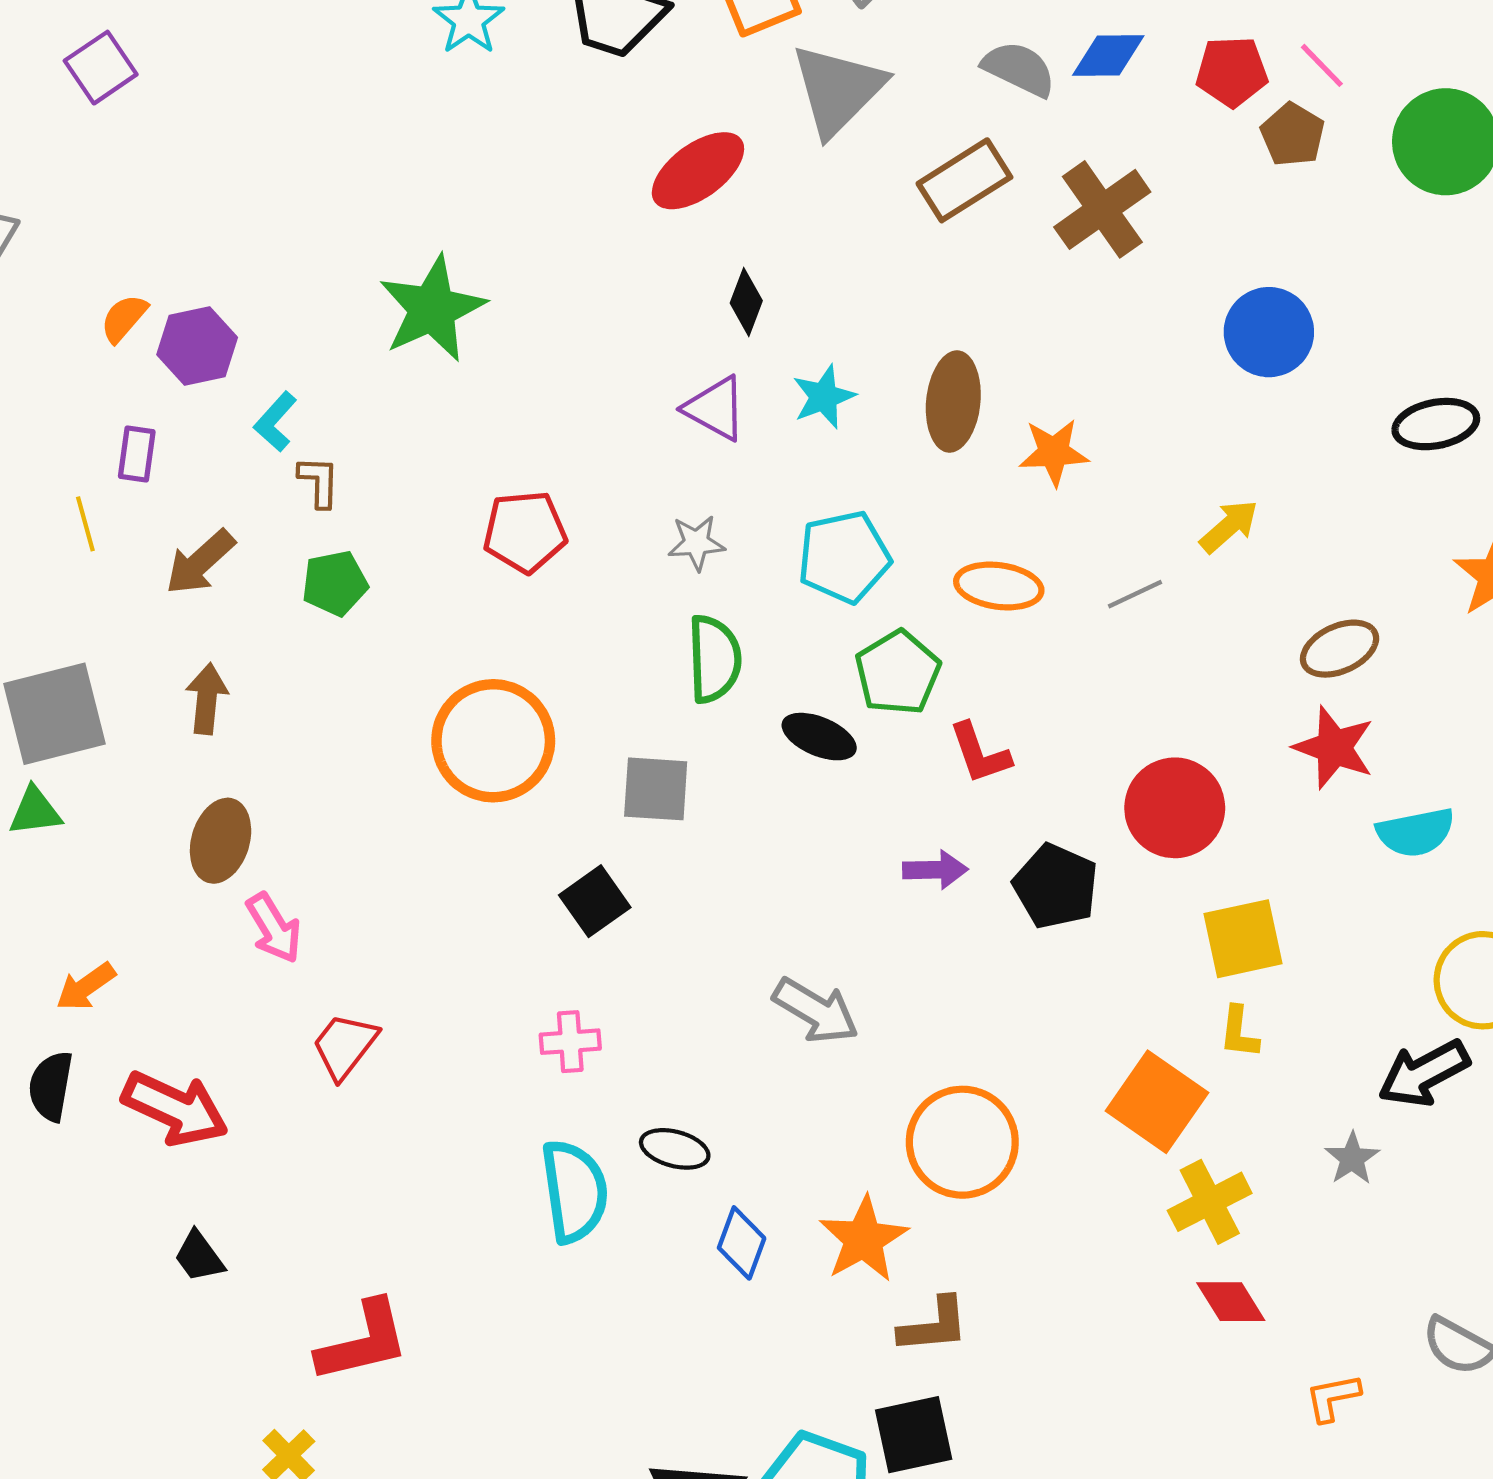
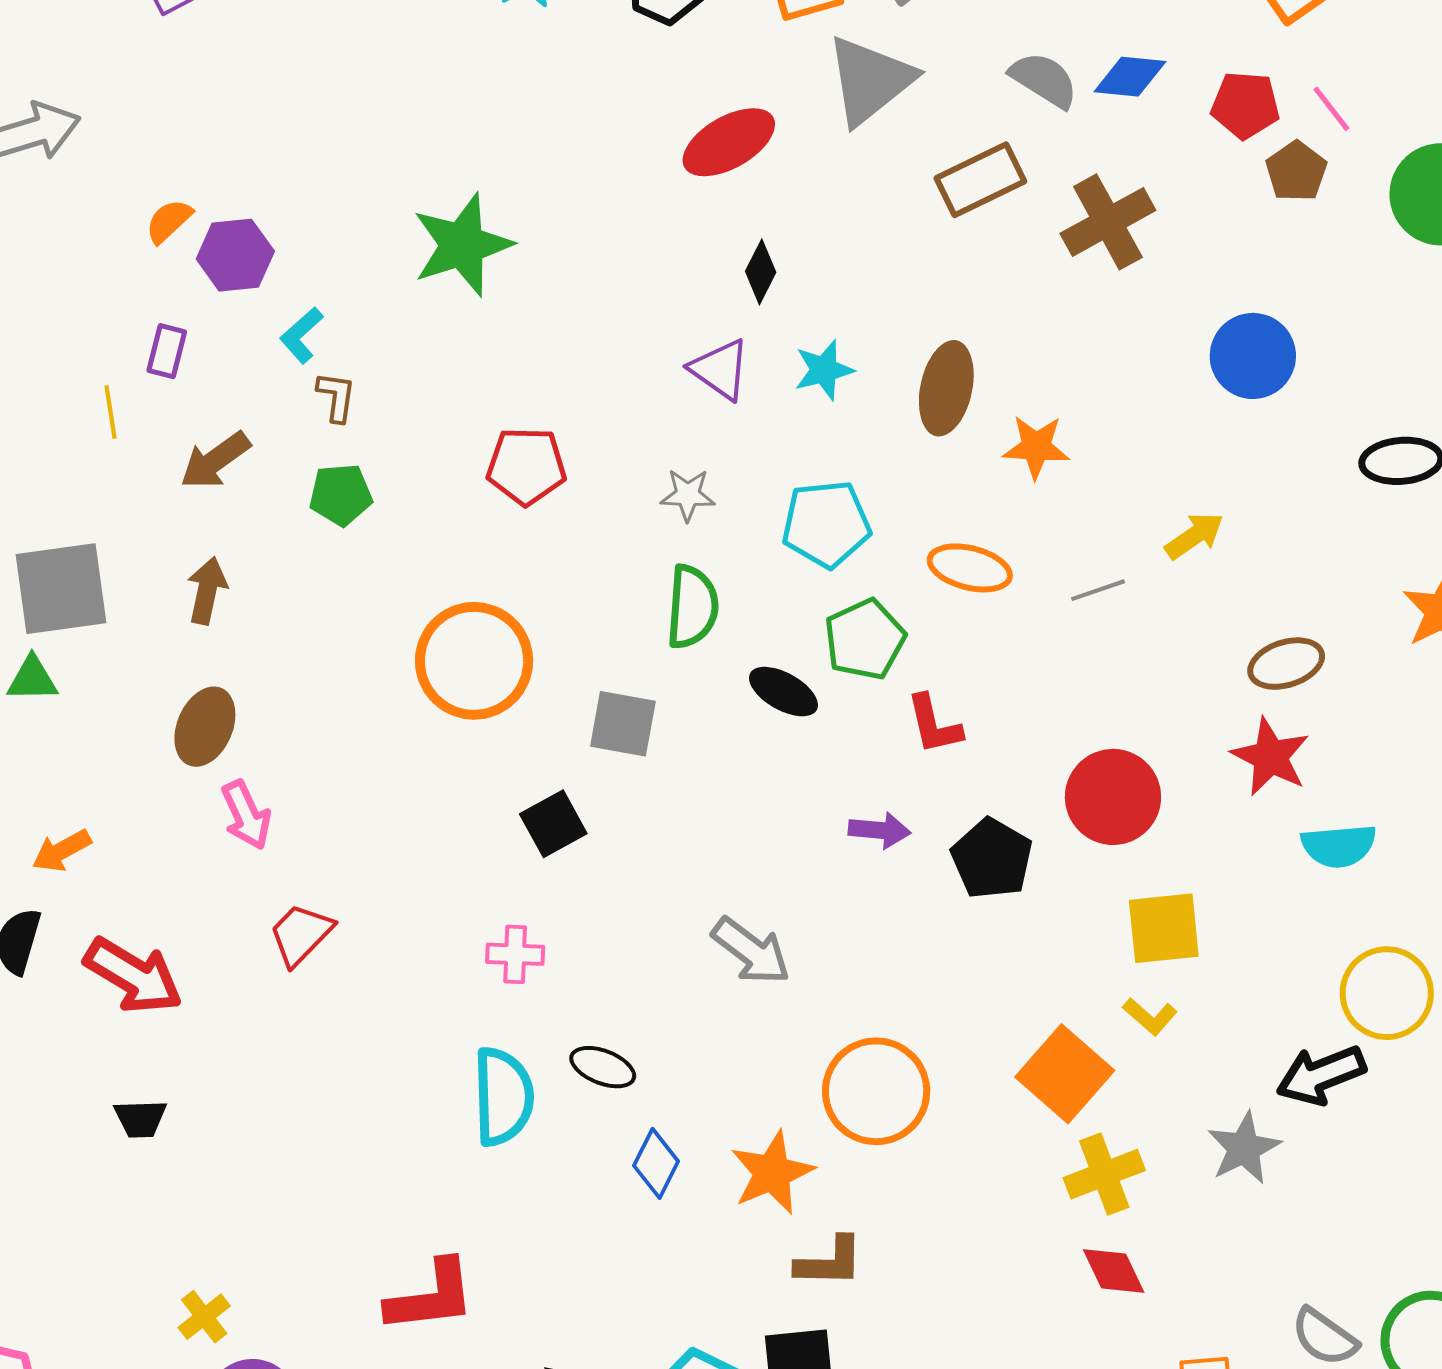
yellow L-shape: (1239, 1032) -> (1150, 1016), turned -62
gray star: (1352, 1158) -> (1244, 1148), size x1.4
black trapezoid: (199, 1257) -> (140, 1119), turned -62
red L-shape: (363, 1341) -> (431, 1297), moved

